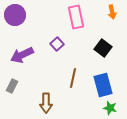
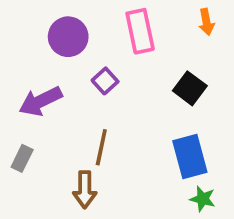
purple circle: (15, 15) -> (68, 37), moved
brown line: (73, 78) -> (101, 147), moved

